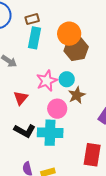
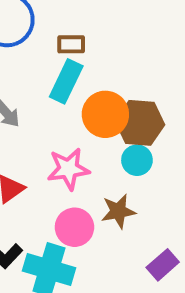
orange circle: (69, 34) -> (105, 114), moved
cyan circle: (67, 79) -> (137, 160), moved

